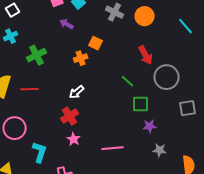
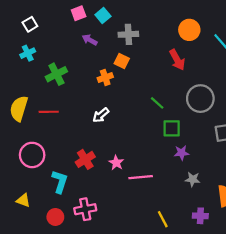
gray cross: (115, 12) -> (128, 34), moved, turned -30
orange circle: (145, 16) -> (189, 30), moved
red arrow: (146, 55) -> (177, 60), moved
red cross: (70, 116) -> (85, 159), moved
pink star: (74, 139) -> (116, 163), moved

